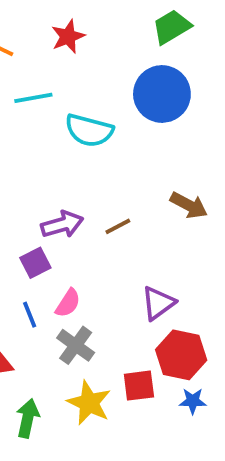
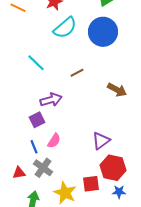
cyan line: (33, 98) -> (36, 63), moved, turned 54
cyan semicircle: (89, 130) -> (65, 28), moved, turned -55
brown line: (118, 226) -> (77, 73), moved
gray cross: (76, 345) -> (43, 168), moved

